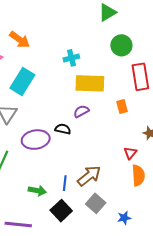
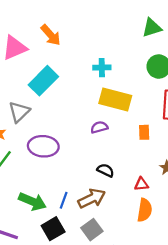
black semicircle: (63, 129) -> (106, 170), moved
red triangle: (130, 153) -> (141, 184), turned 32
green arrow: (37, 191) -> (32, 201), size x1.4

